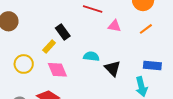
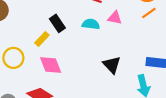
orange line: (146, 29) -> (149, 13), moved
cyan semicircle: (91, 56) -> (91, 24), moved

